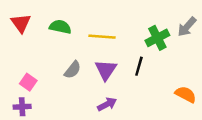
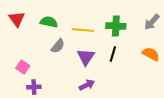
green cross: (157, 38) -> (116, 26), moved, turned 30
gray semicircle: (73, 70) -> (58, 46), moved
orange semicircle: (186, 94) -> (151, 54), moved
purple cross: (22, 107) -> (34, 87), moved

